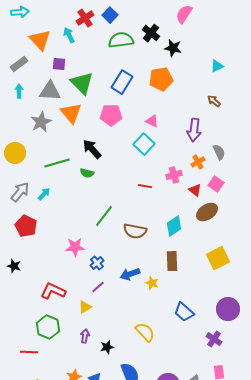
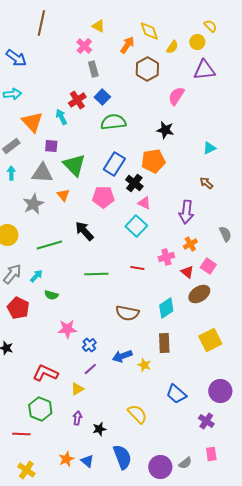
black cross: (151, 33) -> (134, 183), moved
orange triangle: (71, 113) -> (63, 195), size x0.6
gray semicircle: (219, 152) -> (225, 234), moved
green semicircle: (87, 173) -> (51, 295), moved
green line: (104, 216) -> (96, 274), moved, turned 50

